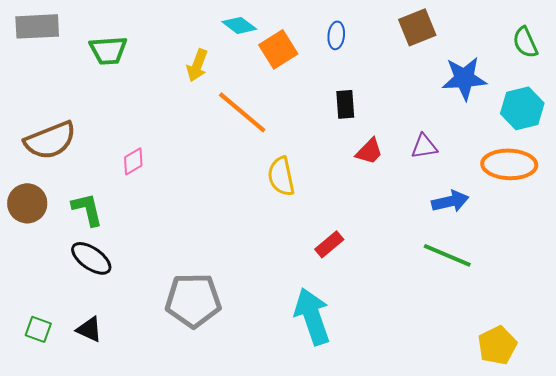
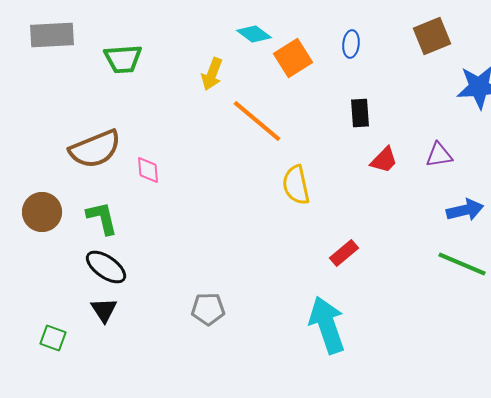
brown semicircle: (50, 140) -> (95, 149), moved
pink diamond: (133, 161) -> (148, 170), turned -64
gray pentagon: (193, 300) -> (208, 309), size x0.6
black triangle: (89, 329) -> (104, 310), moved, turned 32

